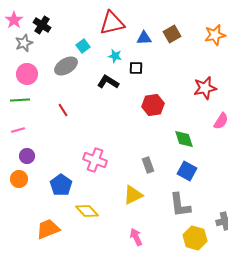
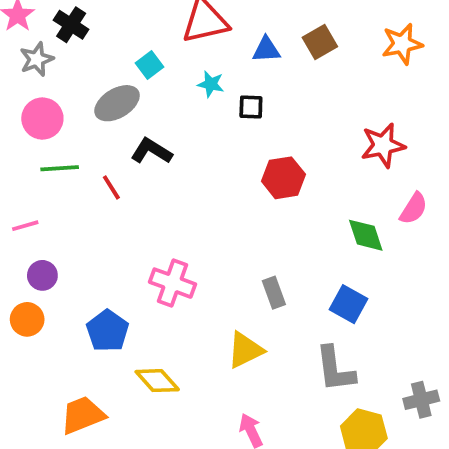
black L-shape: (108, 82) -> (151, 151), moved
green line: (20, 100) -> (60, 168), moved
green diamond: (184, 139) -> (366, 235), moved

